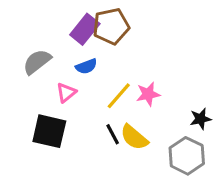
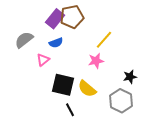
yellow line: (119, 96) -> (104, 40), moved
black square: (49, 131) -> (63, 85), moved
black line: (113, 134) -> (70, 110), moved

